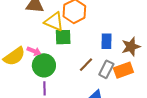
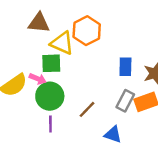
green square: (63, 37) -> (51, 63), moved
brown line: (86, 65) -> (87, 109), moved

